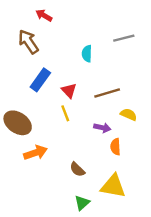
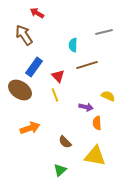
brown line: (107, 93) -> (87, 65), moved
brown ellipse: (18, 123) -> (20, 90), moved
green triangle: (82, 203) -> (60, 170), moved

